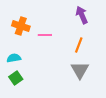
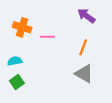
purple arrow: (82, 15) -> (86, 16), turned -30
gray triangle: (80, 70) -> (84, 74), turned -30

